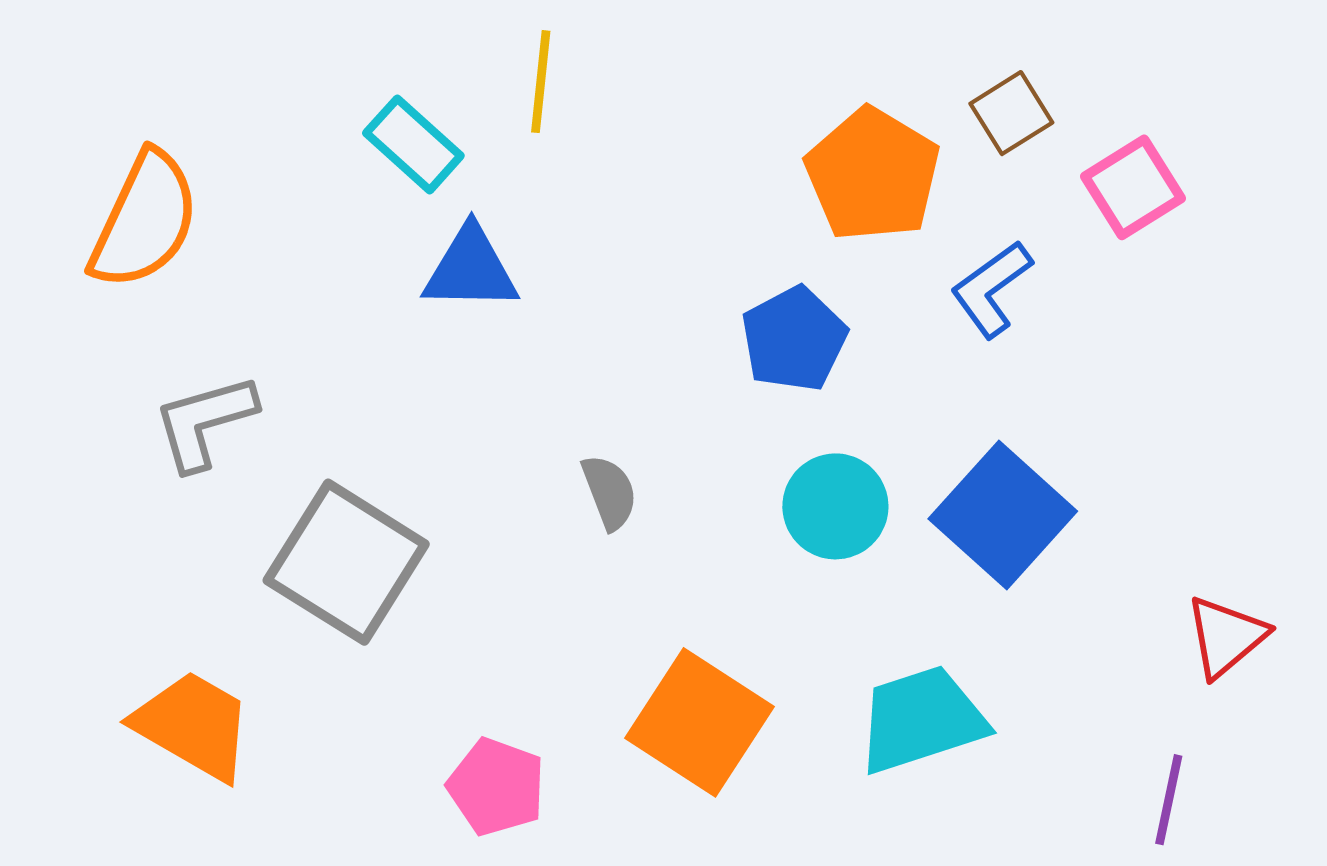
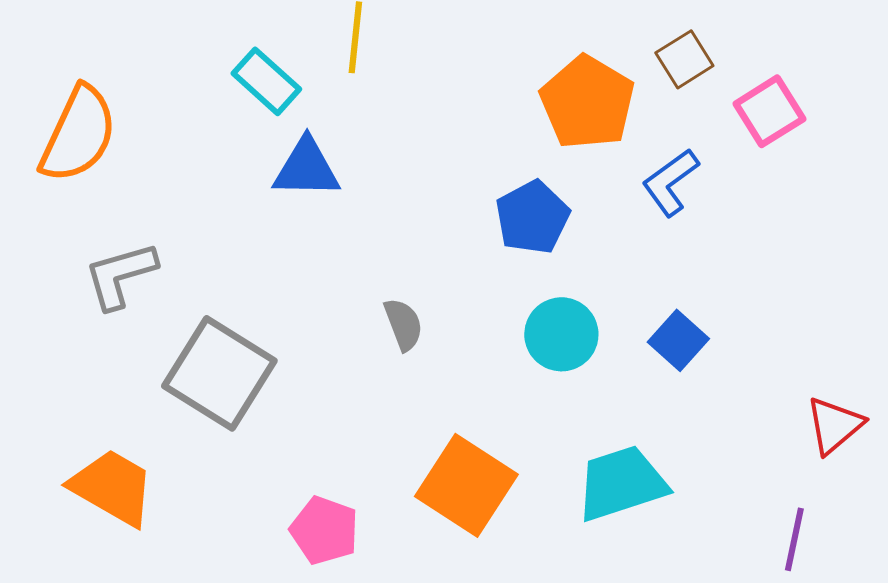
blue square: (1003, 515) -> (678, 340), size x0.6

